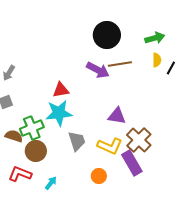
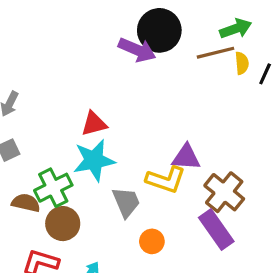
brown line: (120, 64) -> (215, 53), moved
purple arrow: (98, 70) -> (137, 50), moved
yellow L-shape: (110, 146) -> (166, 180), moved
orange circle: (99, 176) -> (152, 241), moved

